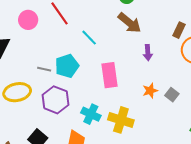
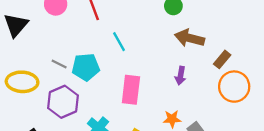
brown arrow: (130, 23) -> (190, 38), moved, turned 140

